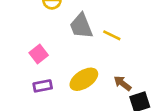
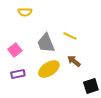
gray trapezoid: (81, 26) -> (46, 43), moved
brown arrow: (122, 83) -> (74, 61), moved

